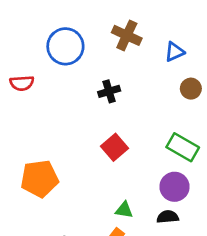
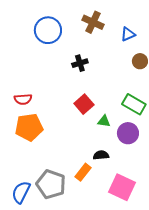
red semicircle: (22, 83) -> (23, 99), moved
green triangle: (124, 210) -> (104, 121), moved
black semicircle: (168, 217) -> (101, 155), moved

